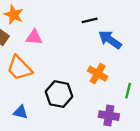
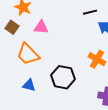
blue triangle: (20, 112) -> (29, 85), moved

